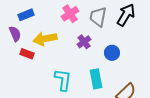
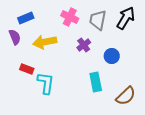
pink cross: (70, 14) -> (70, 17), turned -30
red rectangle: (27, 54) -> (27, 69), moved
cyan L-shape: (63, 80) -> (46, 83), moved

